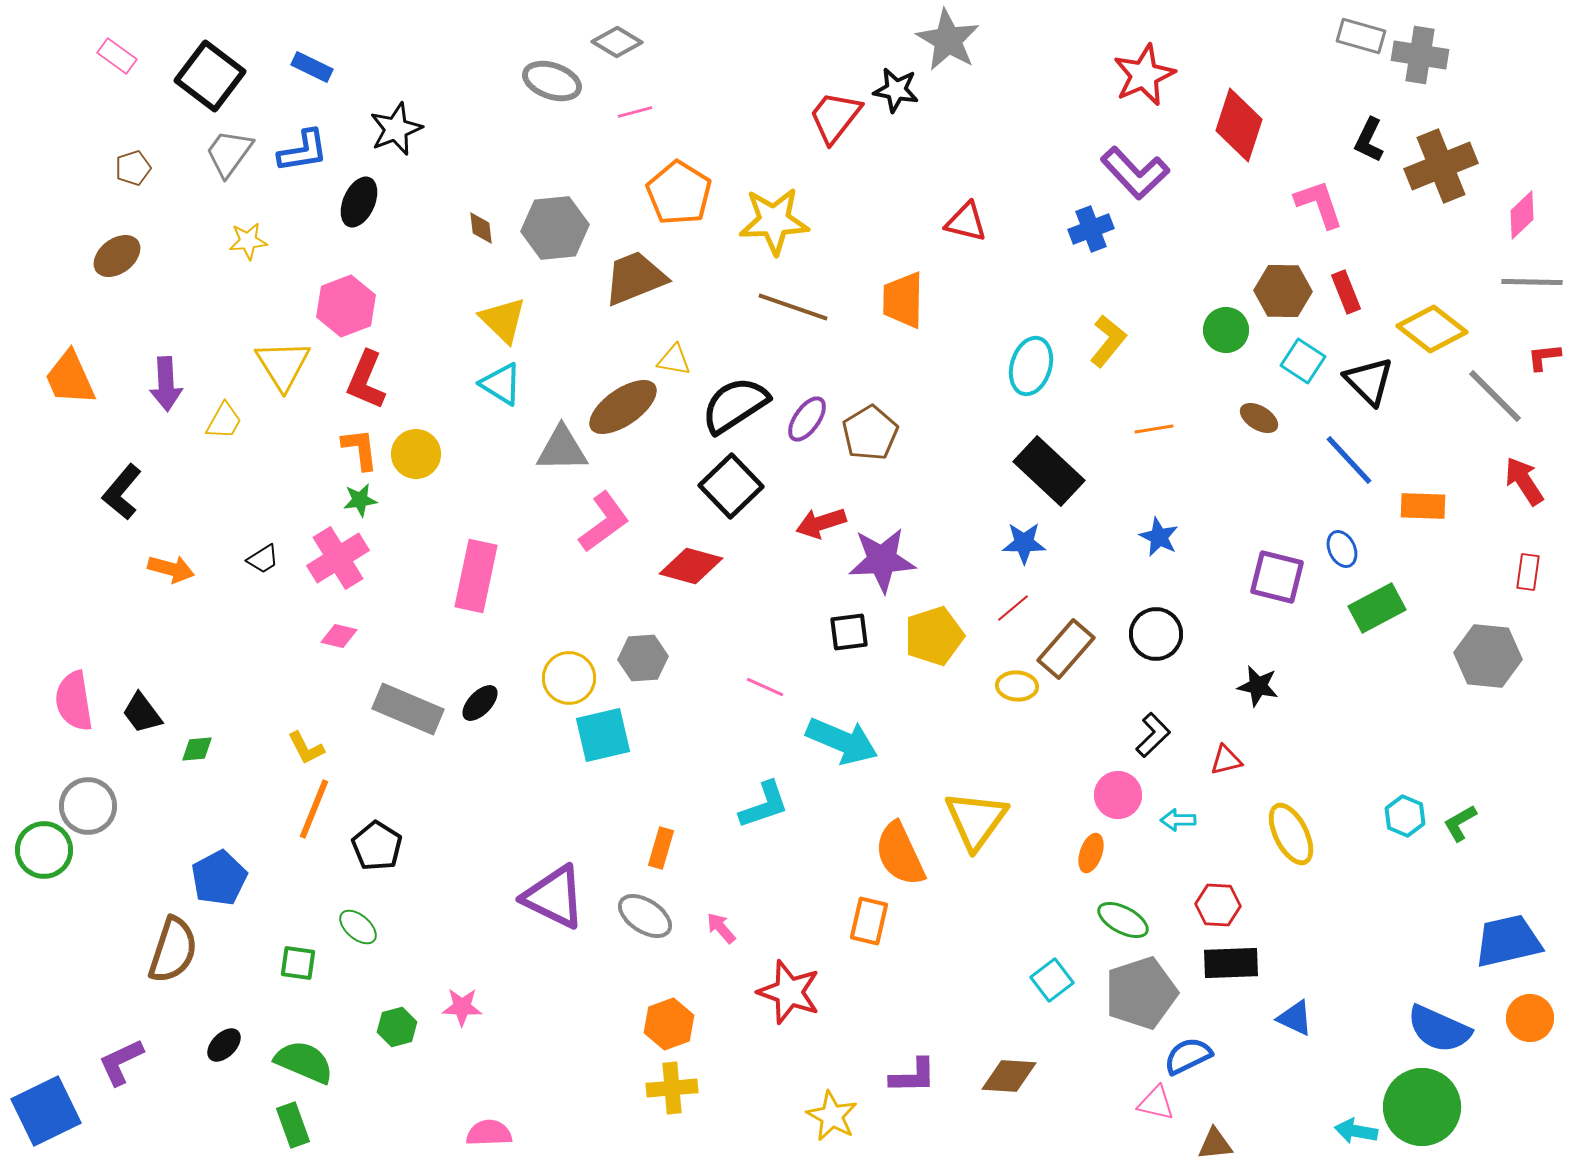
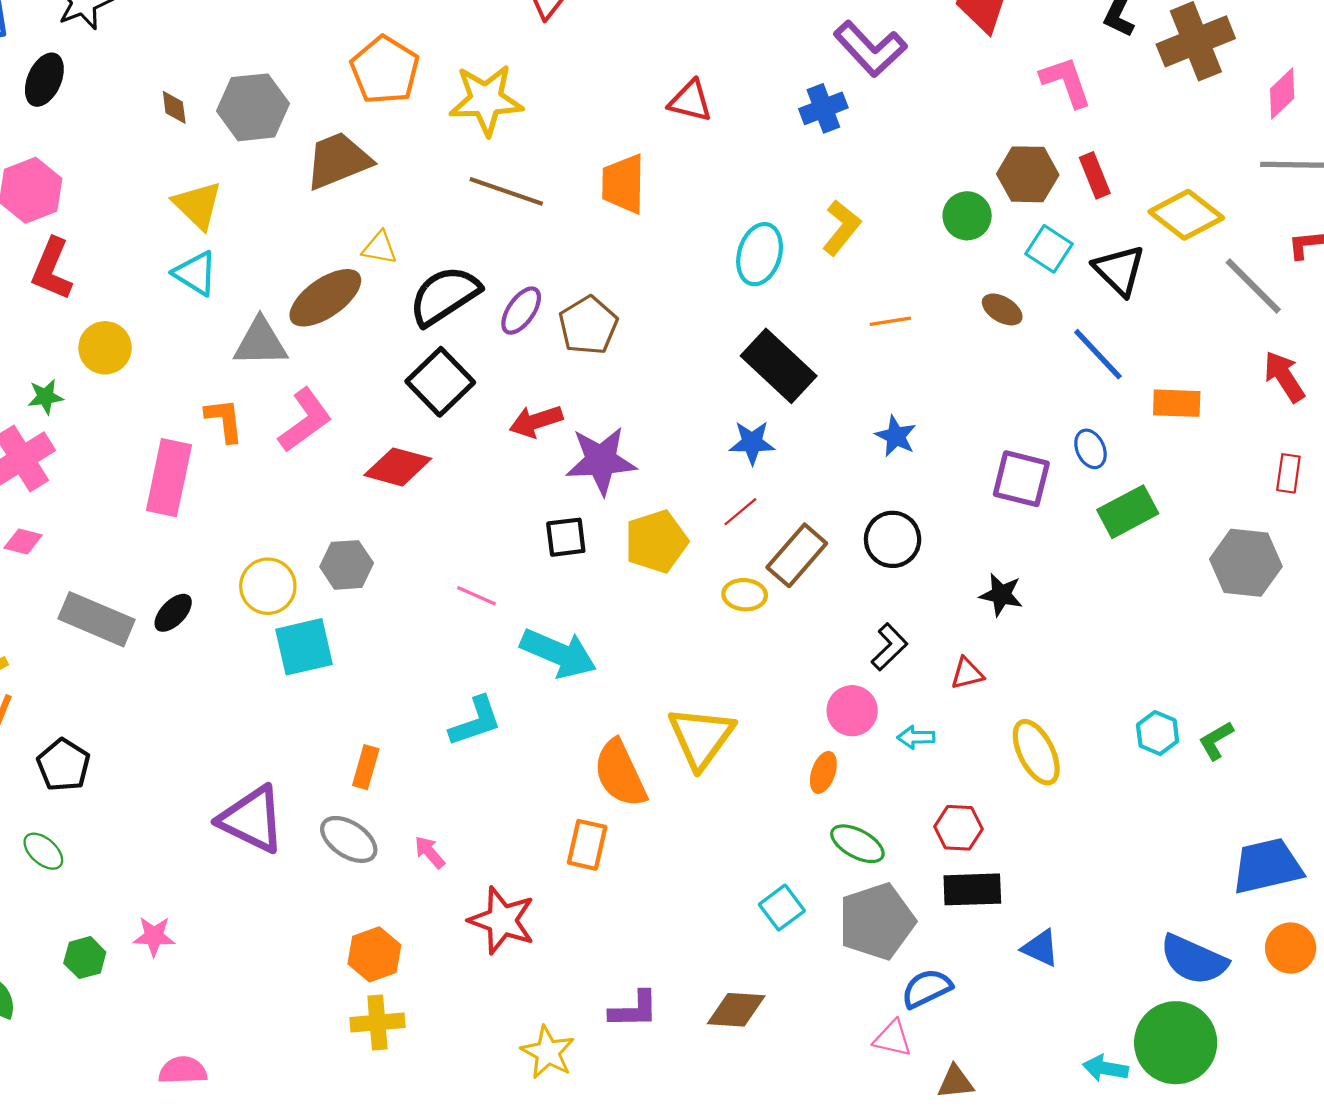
orange L-shape: (360, 449) -> (224, 420), moved

